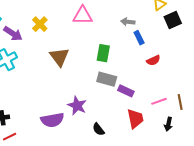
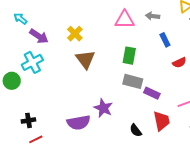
pink triangle: (83, 15) -> (125, 20), moved
gray arrow: (128, 22) -> (152, 16), moved
yellow cross: (40, 24) -> (75, 34), moved
black semicircle: (98, 129) -> (136, 130), moved

